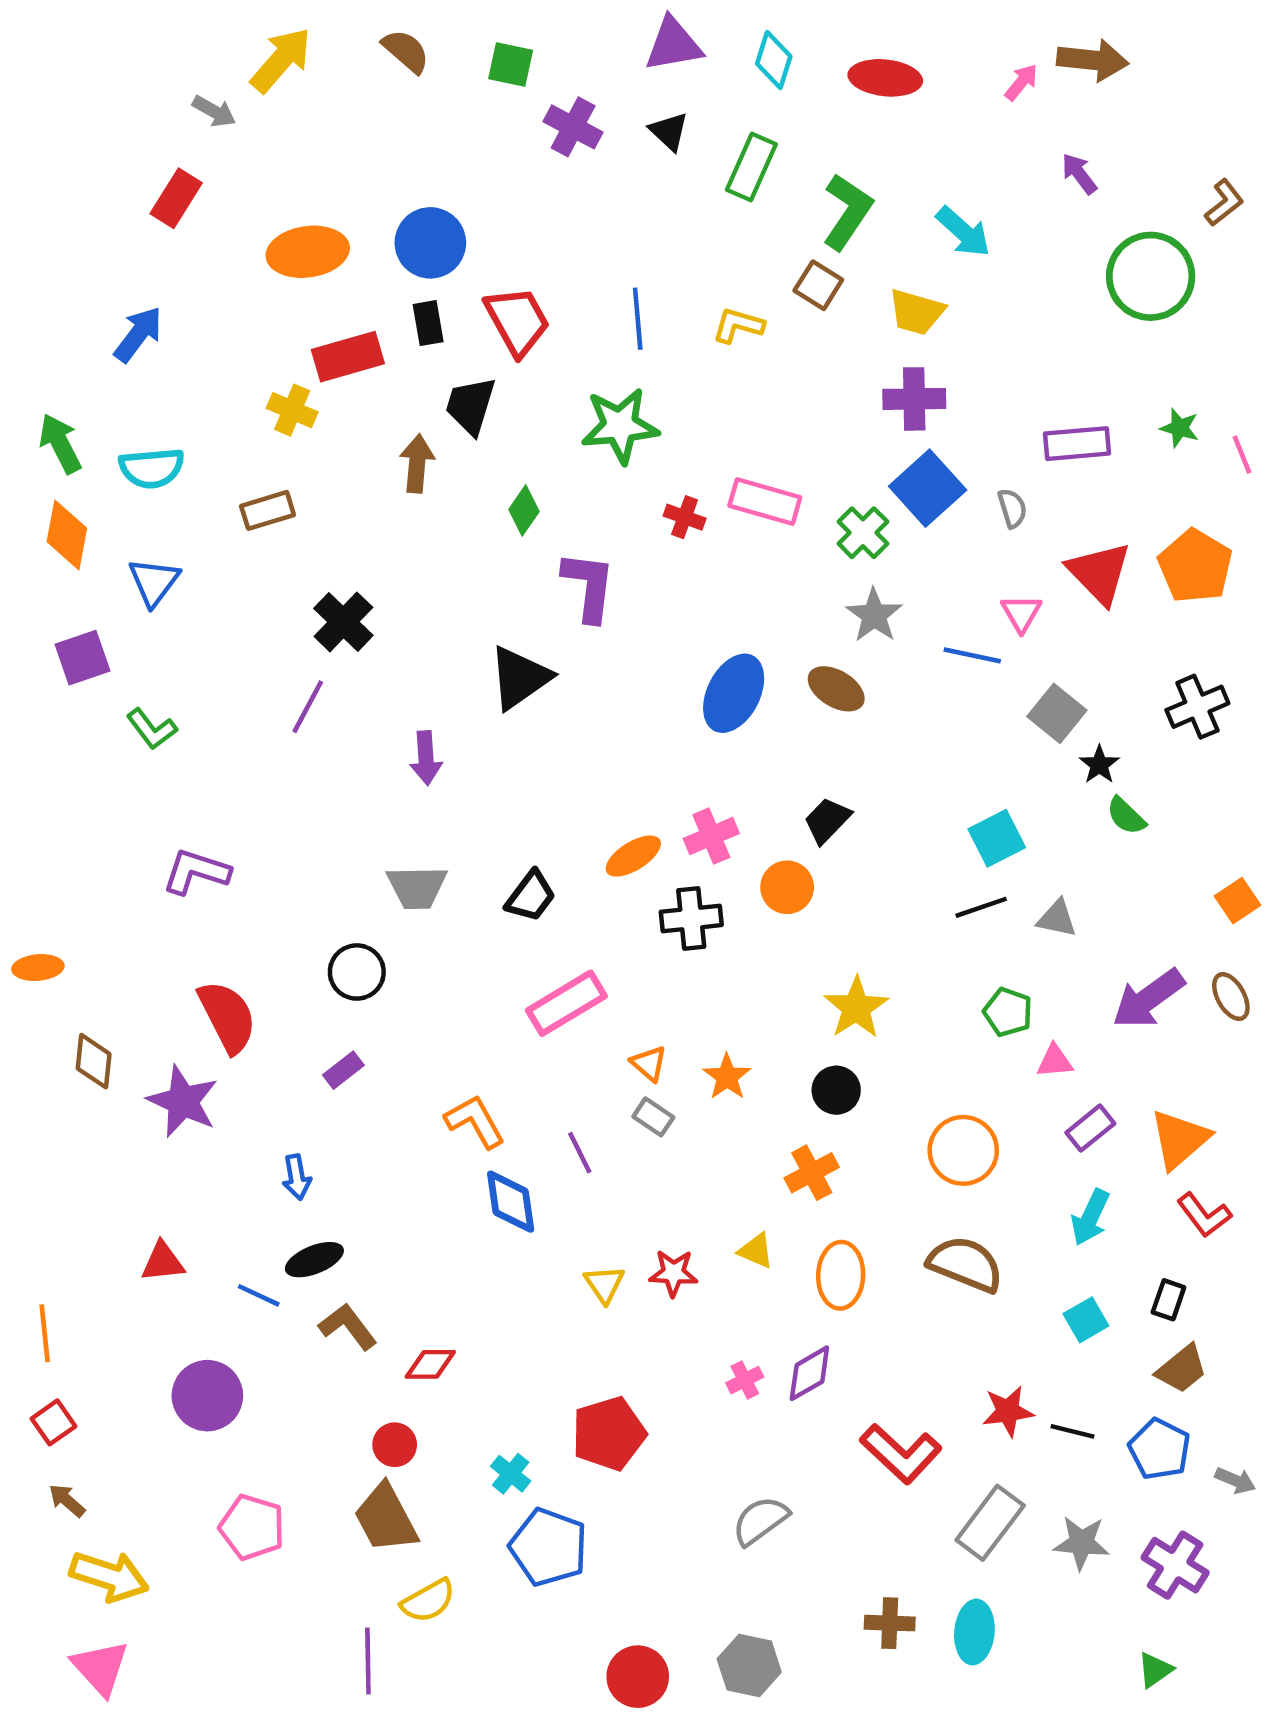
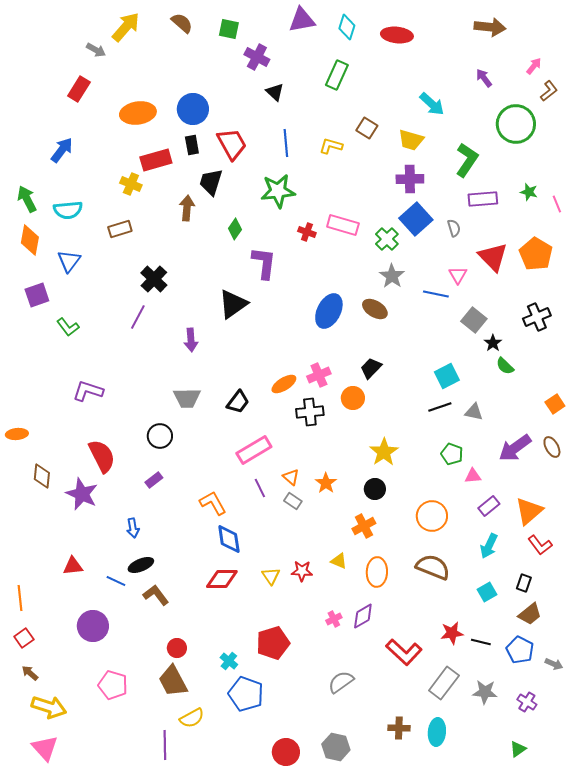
pink arrow: (1021, 82) -> (534, 66), moved
black triangle: (669, 131) -> (275, 92), moved
green L-shape: (847, 212) -> (467, 160), moved
purple line: (580, 1153) -> (260, 488), moved
red diamond: (430, 1364) -> (222, 579), moved, size x1.4
purple cross: (1175, 1565) -> (527, 702), size x0.7

